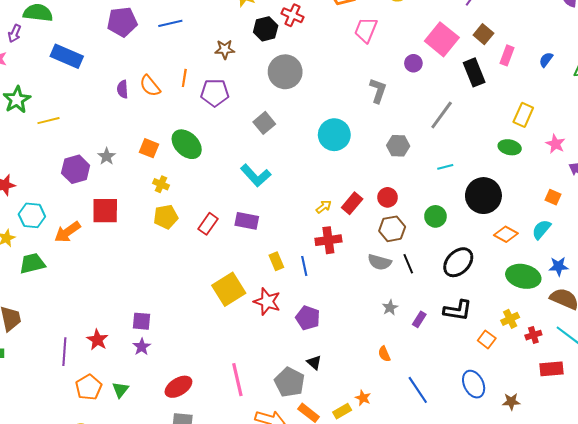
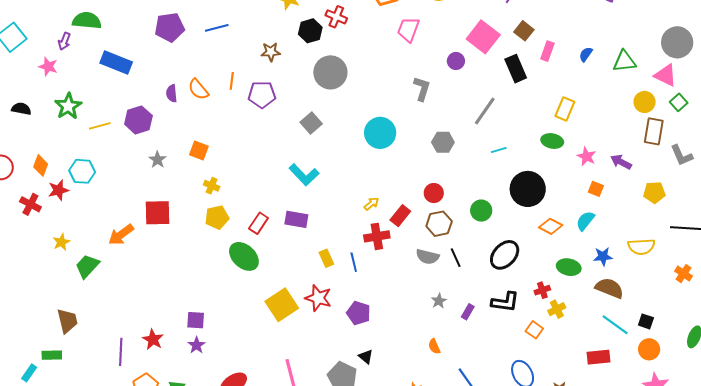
green ellipse: (187, 144) -> (244, 256), moved
pink star: (555, 144) -> (586, 156), moved
cyan line: (445, 167) -> (499, 150), moved
purple hexagon: (76, 169) -> (138, 120), moved
red rectangle: (352, 203) -> (400, 216), moved
cyan hexagon: (32, 215) -> (82, 171), moved
green trapezoid: (32, 263) -> (87, 266), turned -32
green ellipse: (523, 276) -> (569, 267), size x0.7
yellow square: (229, 289) -> (282, 305), moved
red cross: (533, 335) -> (542, 290), moved

